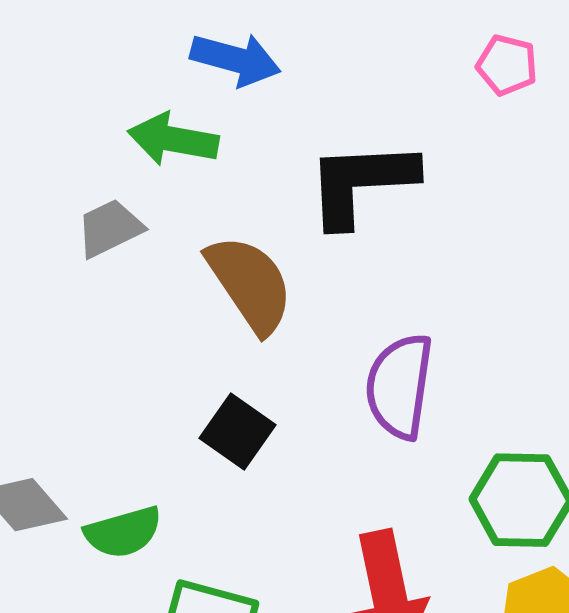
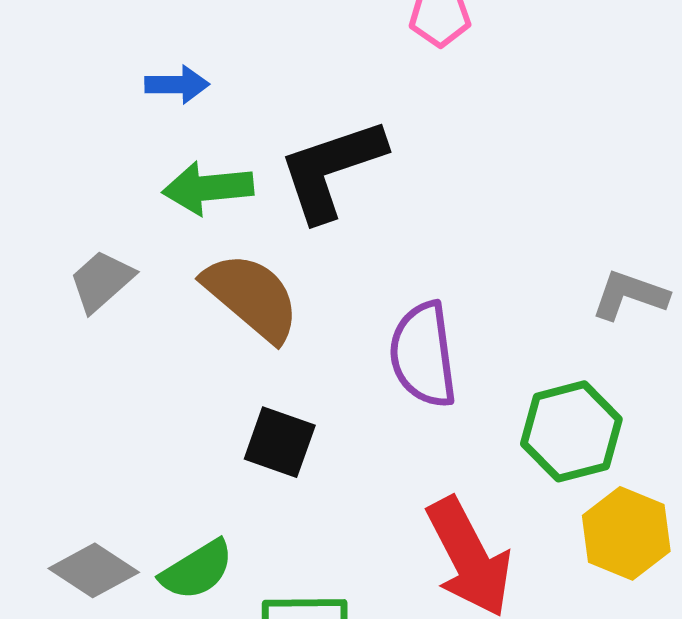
blue arrow: (236, 59) -> (177, 84), size x0.7
green arrow: (173, 139) -> (208, 188), moved

